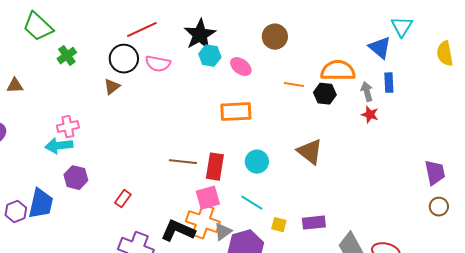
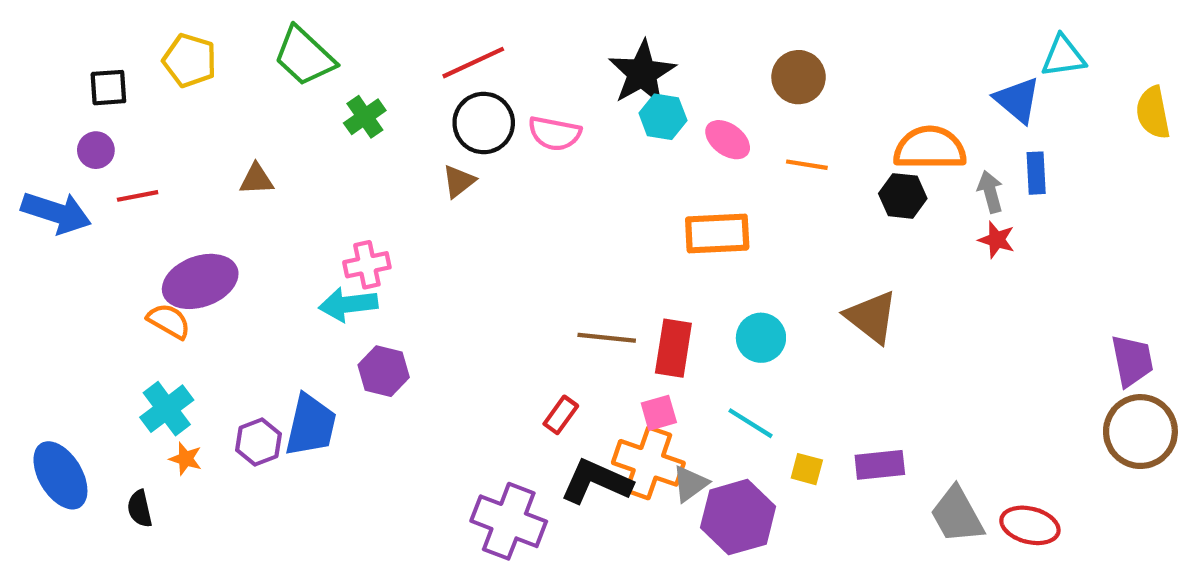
cyan triangle: (402, 27) -> (1063, 56), turned 50
red line: (142, 30) -> (473, 63), moved
orange line: (294, 85) -> (807, 165), moved
pink square: (208, 198) -> (659, 413), size x0.7
red rectangle: (123, 199) -> (561, 415), moved
brown circle: (439, 207) -> (1140, 432), size x1.8

